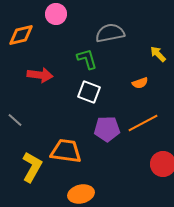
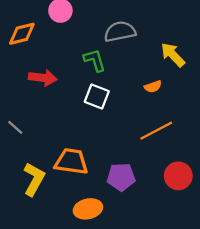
yellow arrow: (158, 54) -> (173, 55), size x1.4
purple pentagon: (107, 129) -> (121, 177), moved

